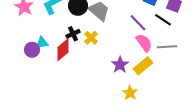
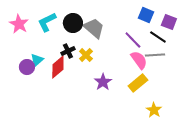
cyan triangle: (42, 43) -> (37, 60), turned -32
gray line: (167, 47) -> (155, 55), moved
purple star: (120, 65) -> (103, 82), moved
yellow star: (130, 93) -> (154, 110), moved

